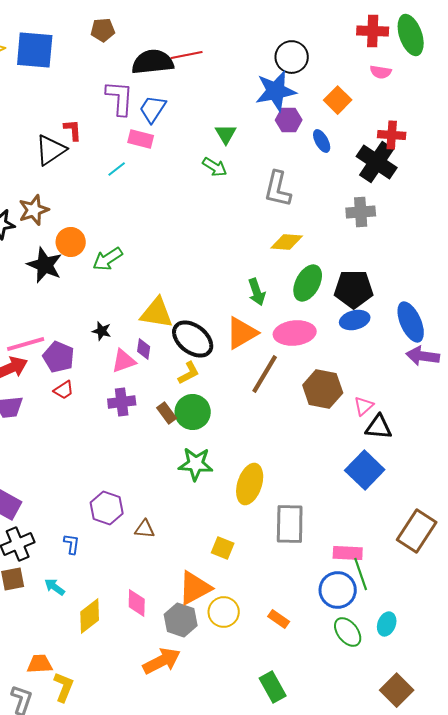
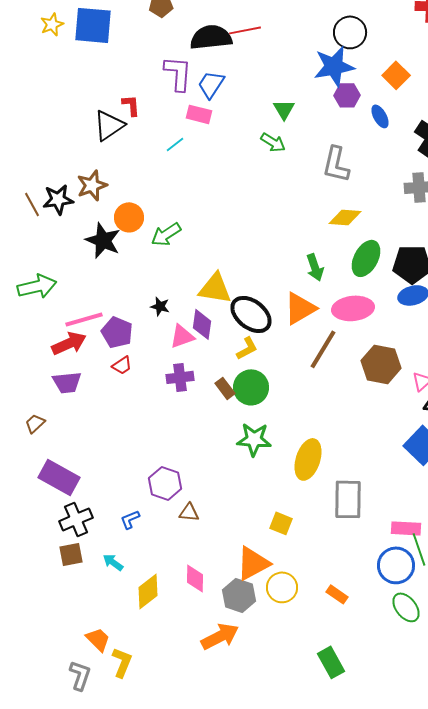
purple diamond: (144, 349) -> (202, 324), size x1.4
brown triangle: (145, 529) -> (189, 512), moved
blue L-shape: (72, 544) -> (130, 519), turned -120
orange trapezoid: (40, 664) -> (98, 639), turned 48

